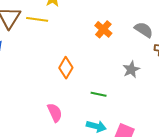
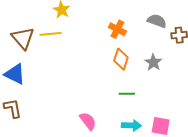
orange diamond: (66, 68) -> (121, 59), moved

